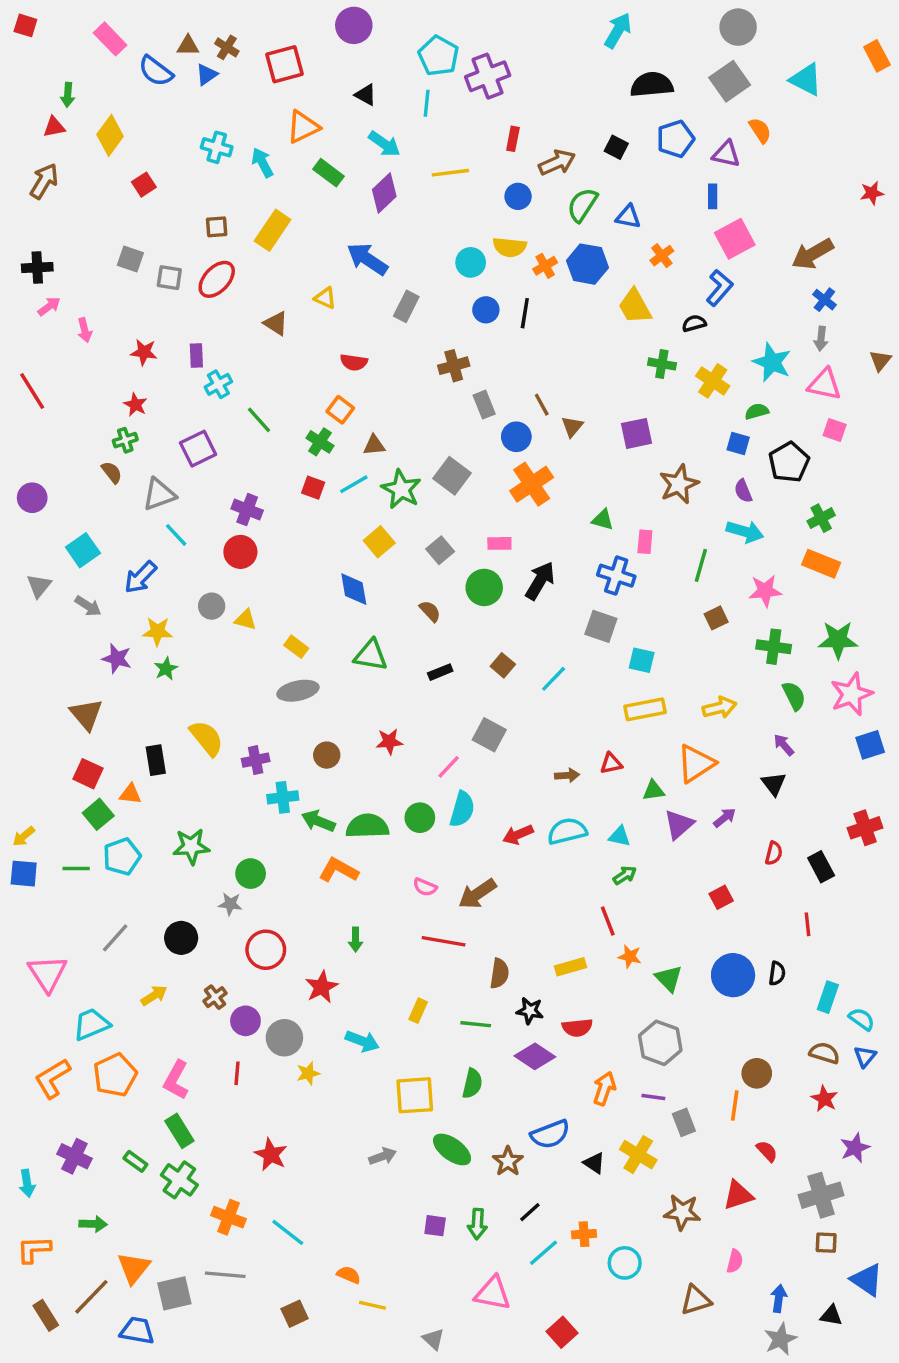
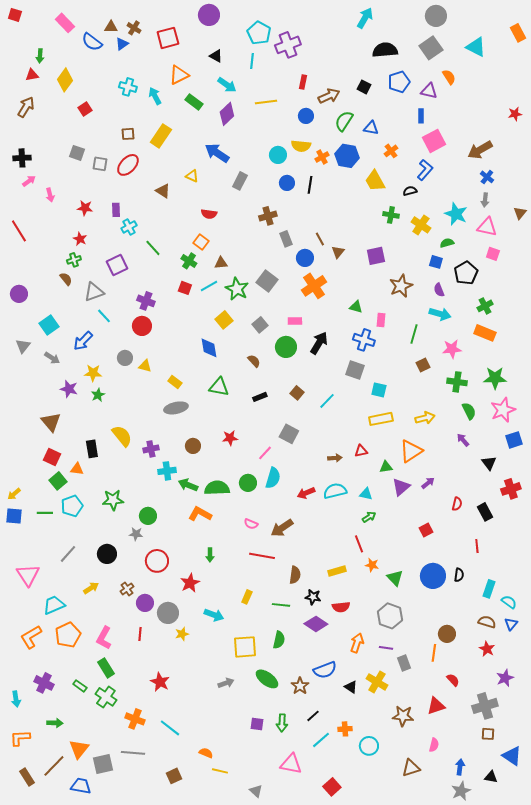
black triangle: (774, 784) -> (489, 463), moved

